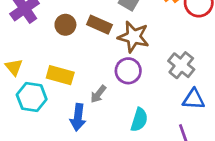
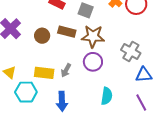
gray arrow: (98, 94) -> (66, 70), moved

